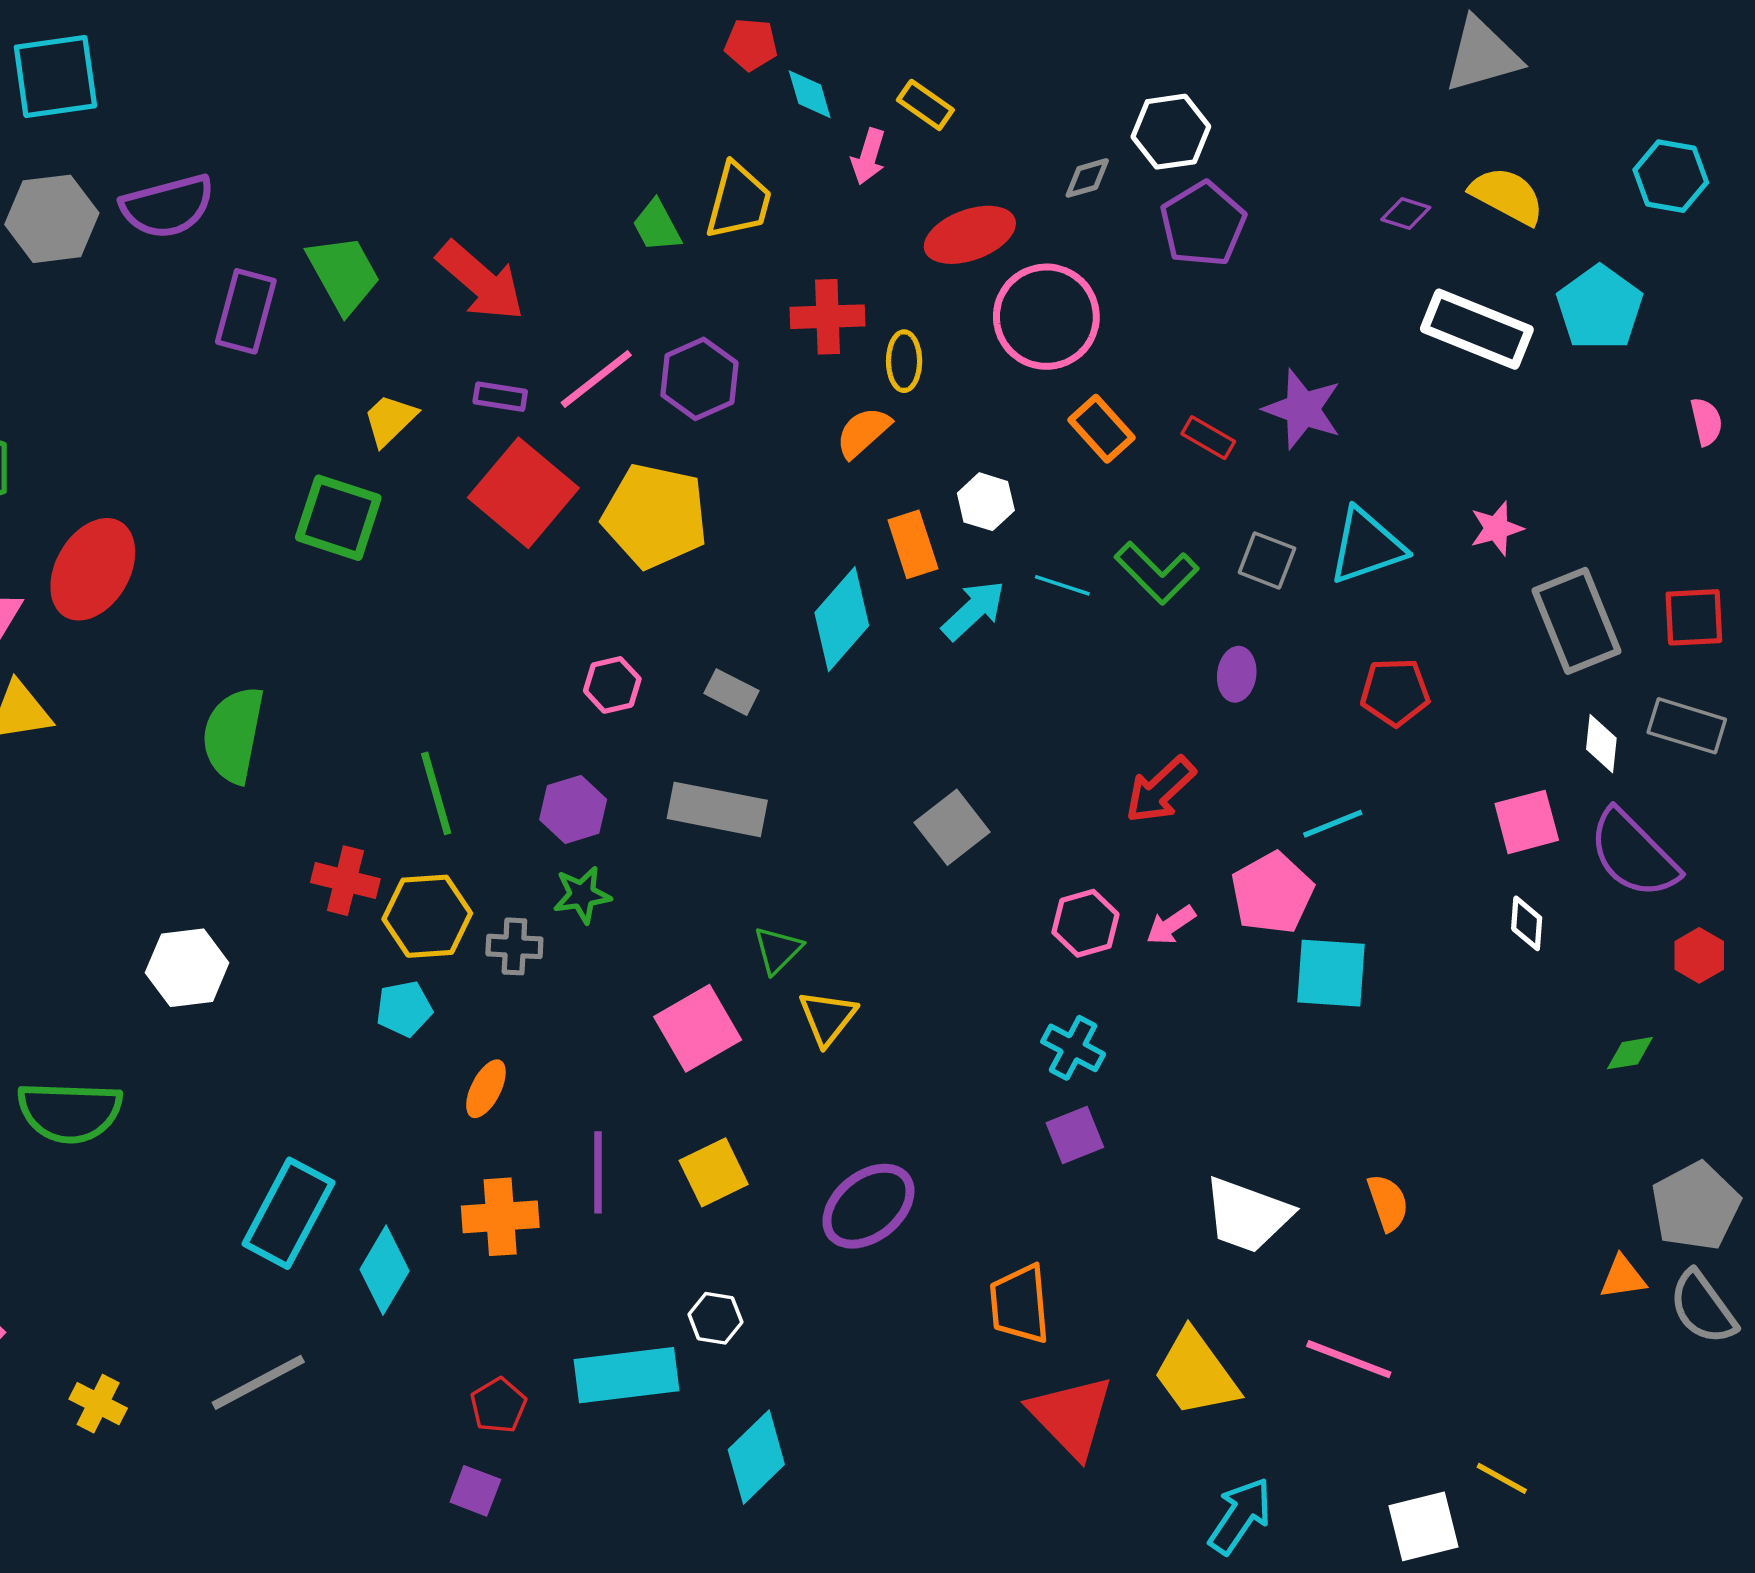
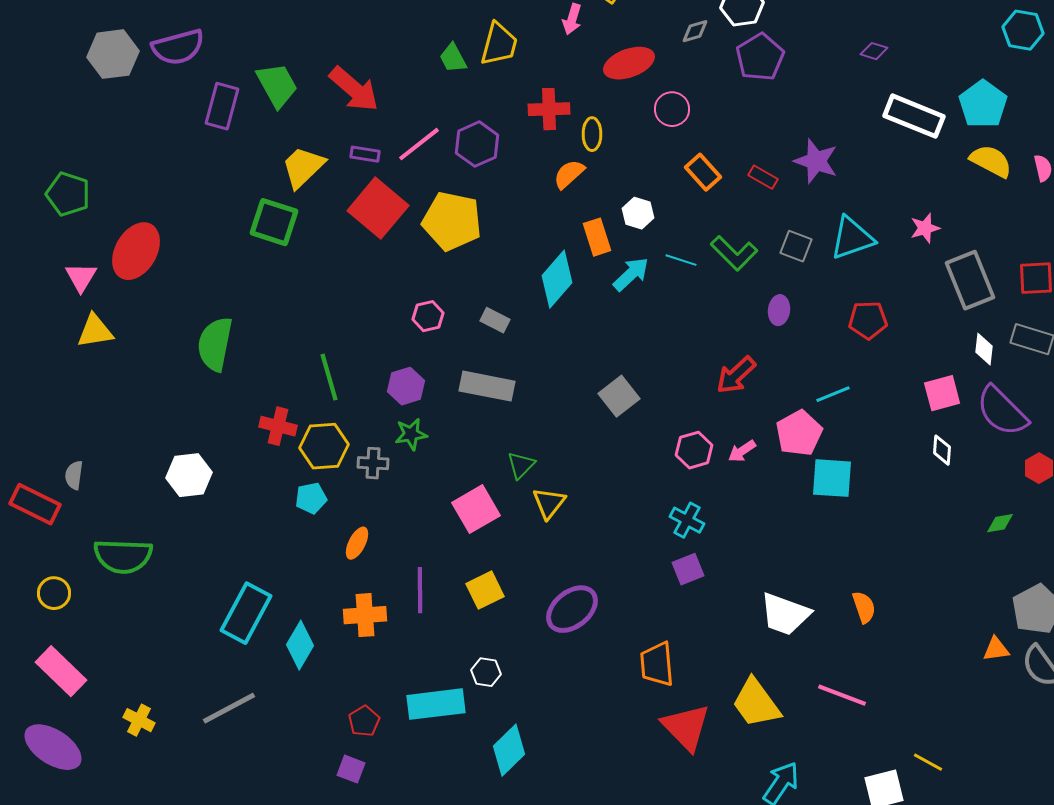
yellow semicircle: (1507, 196) -> (991, 161), moved
pink circle: (1046, 317) -> (672, 109), size x0.6
yellow trapezoid: (390, 420) -> (303, 167), size x1.4

